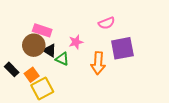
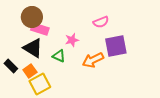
brown circle: (34, 45) -> (32, 17), moved
black triangle: (50, 50) -> (33, 48), moved, size x1.5
orange arrow: (98, 63) -> (93, 60), turned 60

